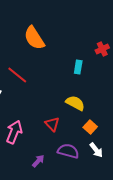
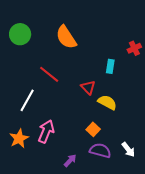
red triangle: (52, 124) -> (88, 87), moved
orange square: (90, 127) -> (93, 129), moved

